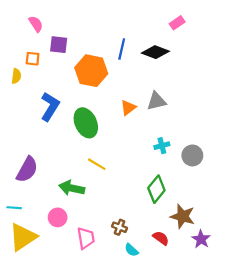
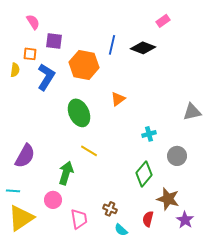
gray triangle: (156, 101) -> (192, 112), moved
blue L-shape: (50, 107) -> (46, 77), moved
gray circle: (192, 155) -> (177, 156), moved
green arrow: (72, 188) -> (66, 173), turned 95
red semicircle: (161, 238) -> (148, 219), turned -112

